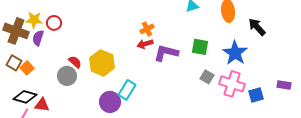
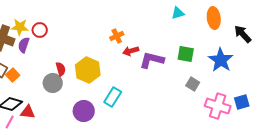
orange cross: (147, 29) -> (117, 36), moved
red semicircle: (75, 62) -> (61, 69), turned 32
pink cross: (232, 84) -> (218, 106), moved
purple circle: (110, 102) -> (84, 111), moved

